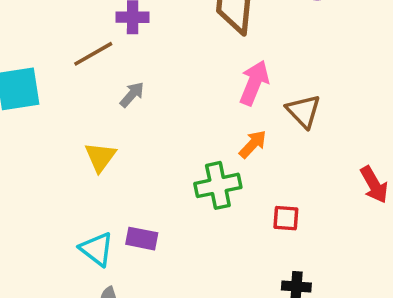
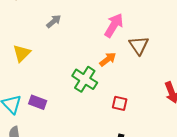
gray arrow: (132, 95) -> (54, 21), moved
green cross: (218, 185) -> (85, 79), turned 35

